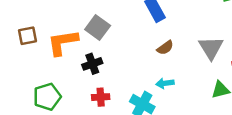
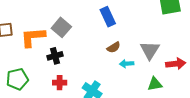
cyan arrow: (165, 83) -> (127, 64), moved

